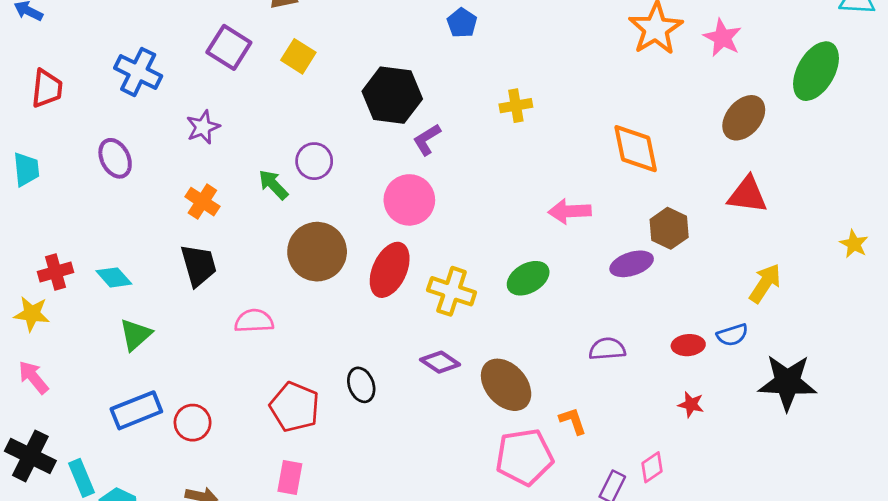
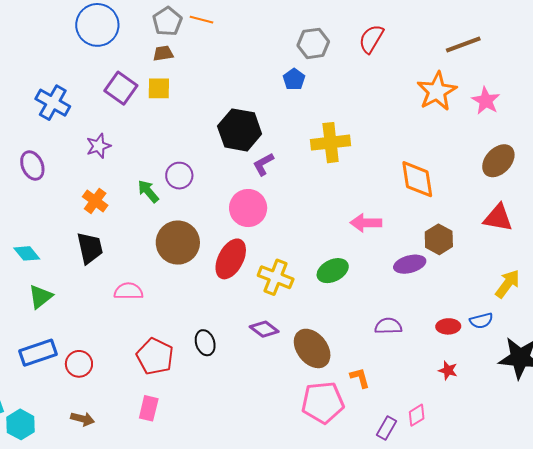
yellow square: (298, 56) -> (159, 88), moved, turned -35
yellow cross: (516, 106) -> (331, 143), size x1.6

